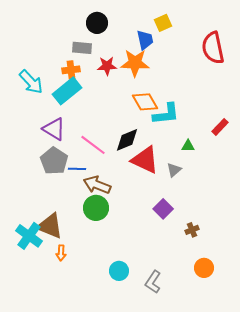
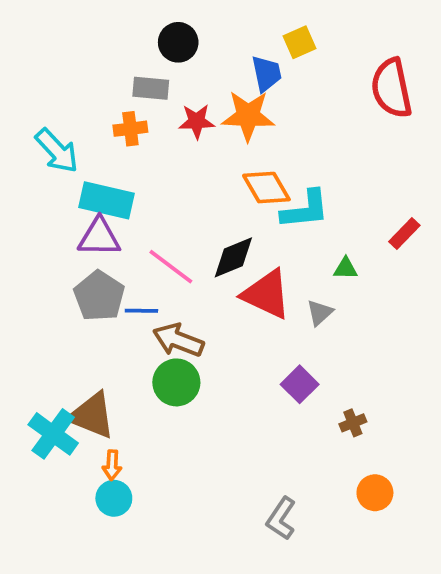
cyan rectangle: (67, 91) -> (107, 200), moved, turned 52
purple triangle: (54, 129) -> (99, 237), turned -30
cyan circle: (119, 271) -> (114, 498), moved

